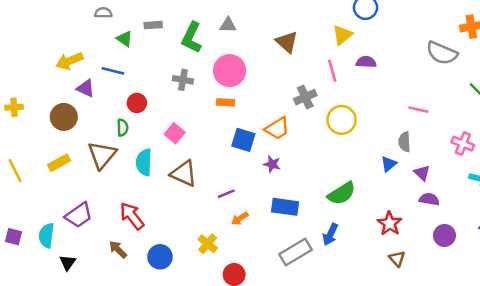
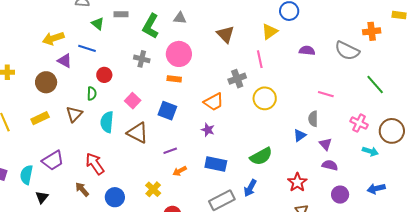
purple semicircle: (366, 62) -> (307, 51), moved
blue square: (243, 140) -> (167, 111), moved
brown triangle: (102, 155) -> (74, 114), size x0.7

